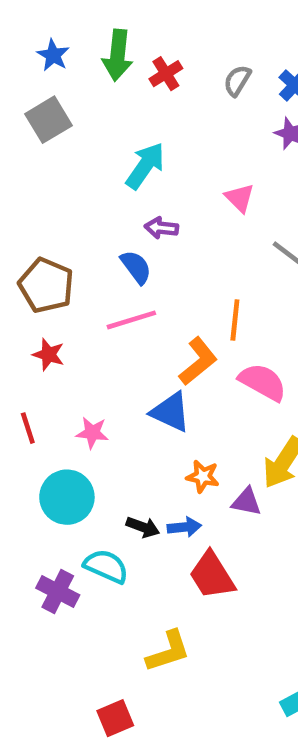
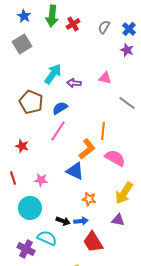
cyan arrow: (145, 166) -> (53, 74), moved
pink triangle: (240, 198) -> (105, 78), turned -32
purple arrow: (161, 228) -> (74, 83), moved
blue semicircle: (136, 267) -> (60, 108), turned -84
brown pentagon: (46, 285) -> (31, 102), moved
pink line: (131, 320) -> (58, 131), turned -40
purple triangle: (246, 502) -> (118, 220), moved

